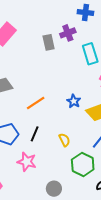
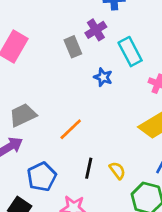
blue star: (74, 101) -> (103, 77), moved
black line: (35, 134) -> (89, 168), moved

